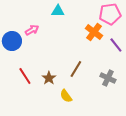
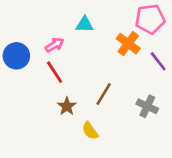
cyan triangle: (58, 11) -> (85, 24), moved
pink arrow: (32, 30) -> (55, 45), moved
red line: (25, 76) -> (55, 72), moved

